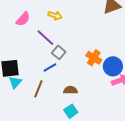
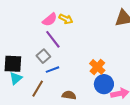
pink semicircle: (23, 19) -> (50, 20), moved
gray square: (59, 52) -> (43, 56), moved
blue circle: (113, 66) -> (104, 84), moved

